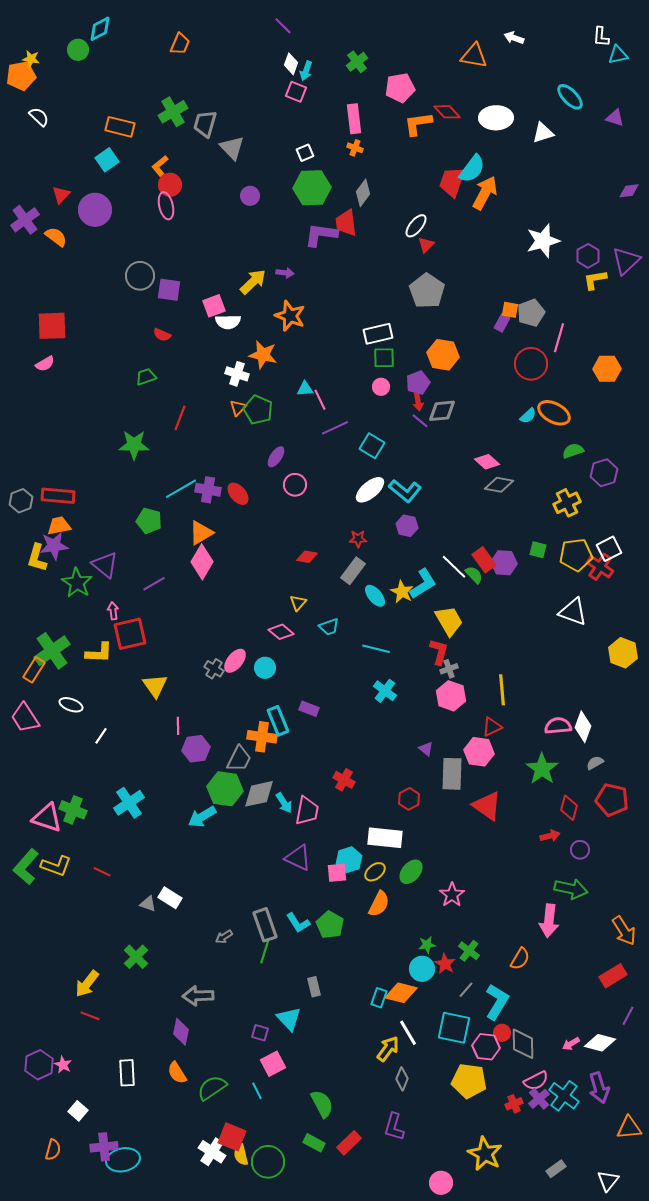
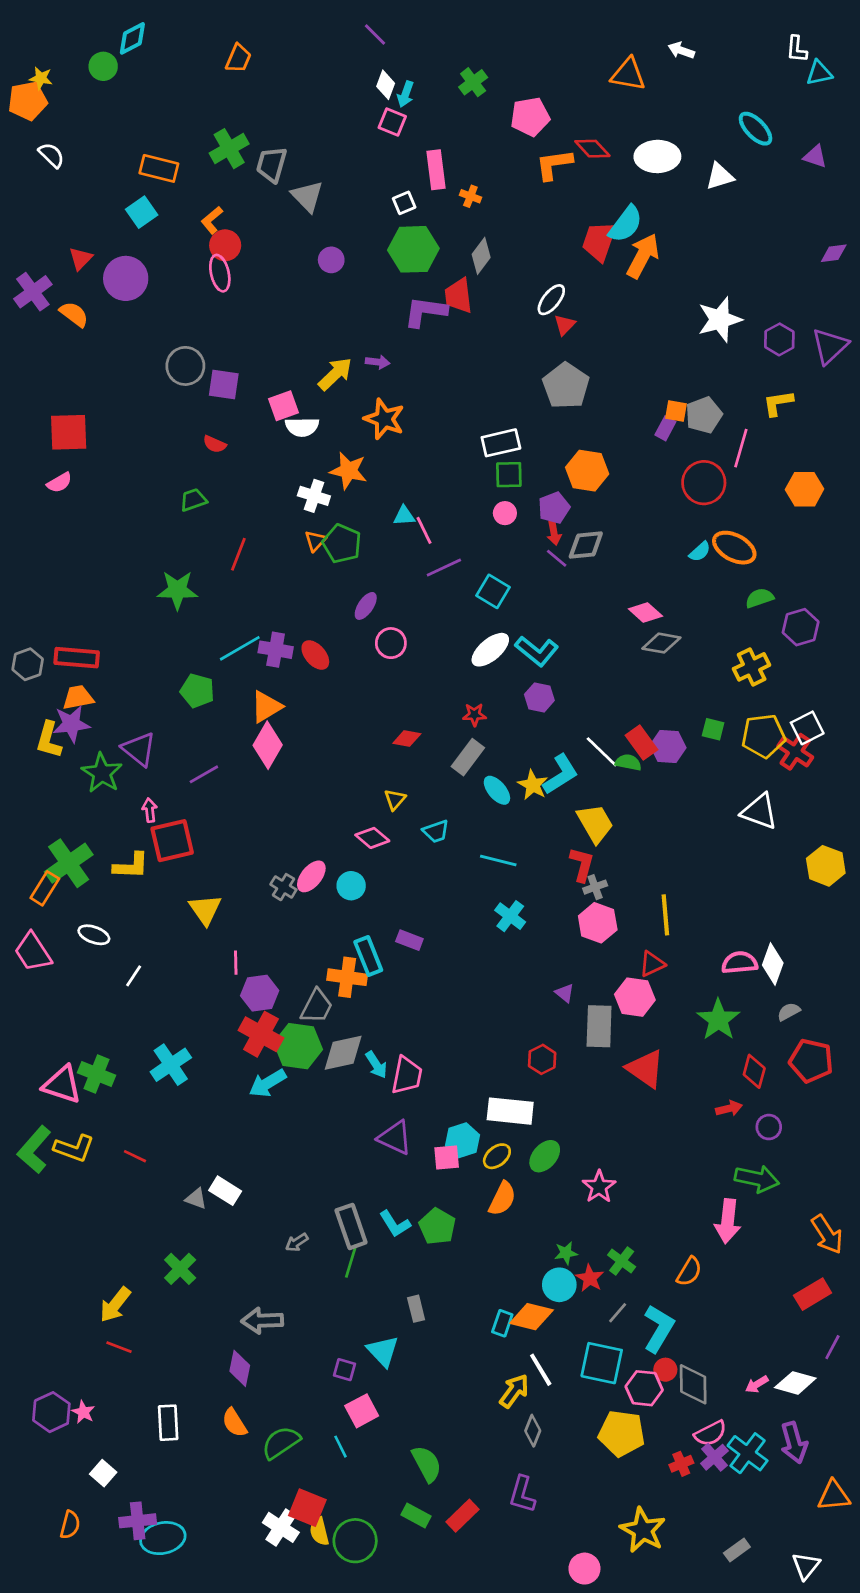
pink rectangle: (354, 119) -> (436, 170), moved
yellow L-shape: (595, 280) -> (778, 403), moved
green semicircle: (474, 575) -> (628, 762), turned -36
red cross: (344, 780) -> (261, 1034), moved, size x1.5

